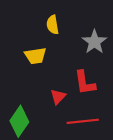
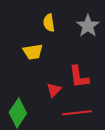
gray star: (94, 42) -> (88, 26), moved

